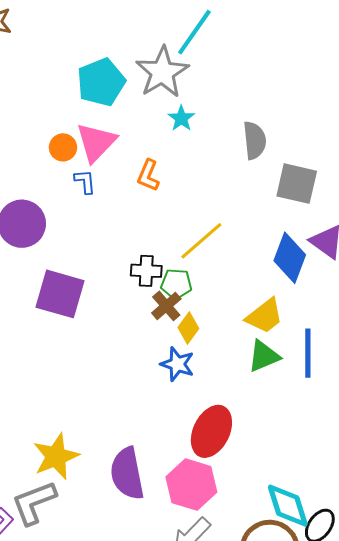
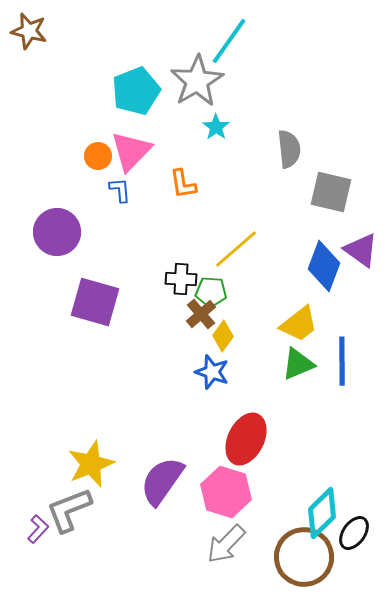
orange L-shape: (148, 176) -> (183, 184), turned -32
purple semicircle: (127, 473) -> (162, 481), turned 46
cyan diamond: (288, 506) -> (322, 513), turned 63

